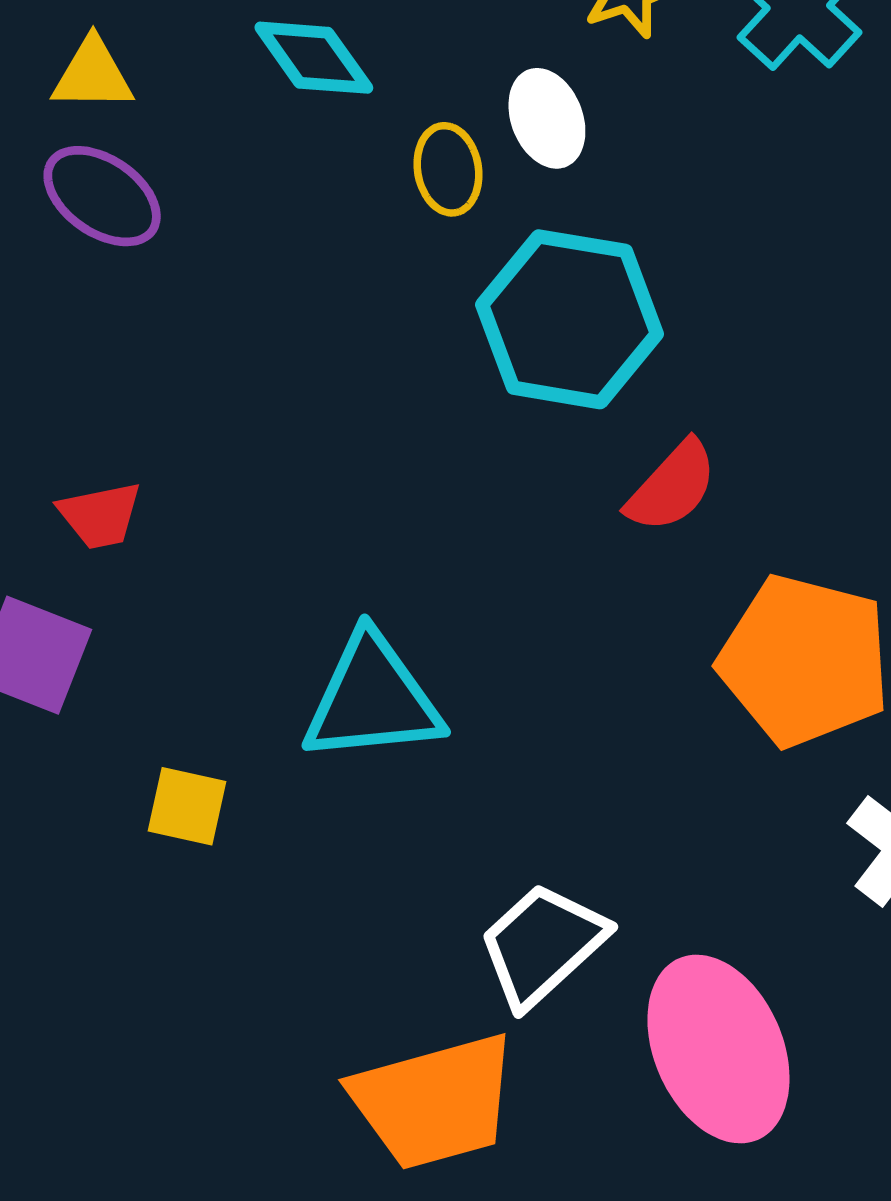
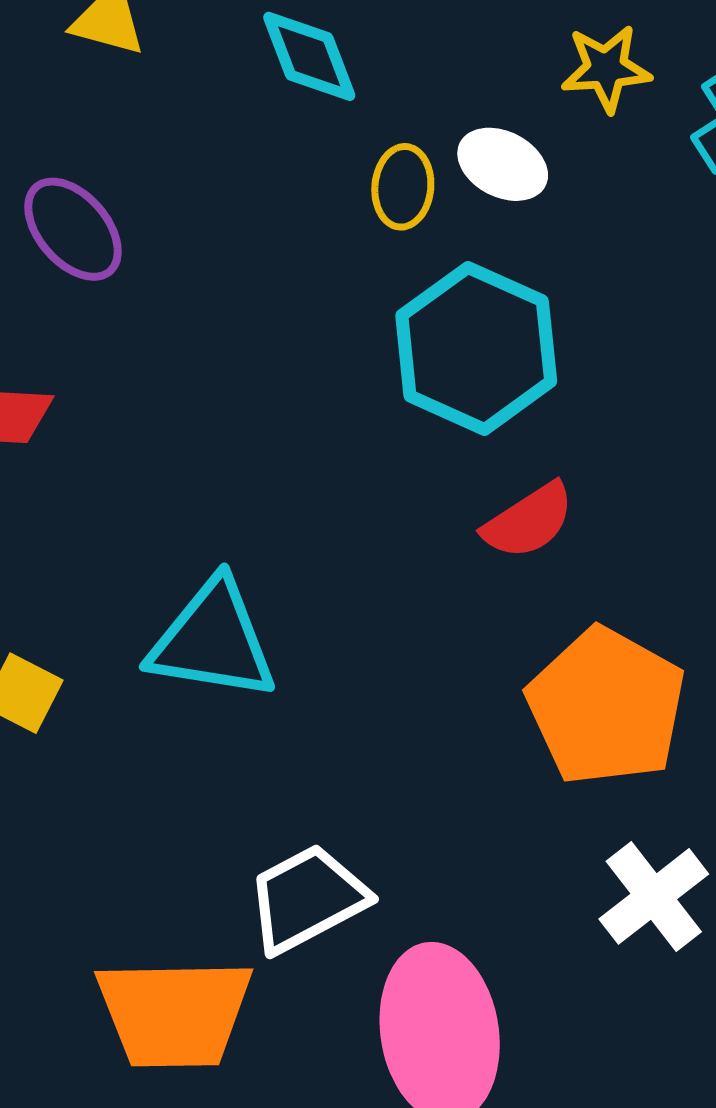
white ellipse: (547, 118) -> (503, 164), turned -56
purple ellipse: (102, 196) -> (73, 229), moved

